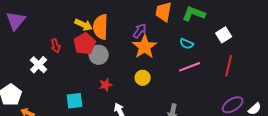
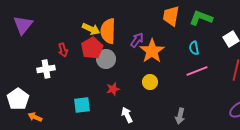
purple arrow: (140, 31) -> (137, 40), moved
cyan semicircle: (187, 44) -> (194, 48), turned 56
white cross: (39, 65) -> (46, 69), turned 36

